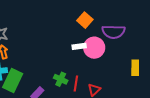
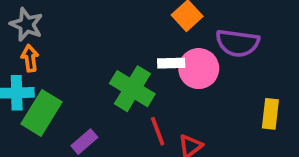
green cross: (61, 79) -> (132, 89), moved, size x1.6
red line: (76, 84) -> (158, 131), turned -35

